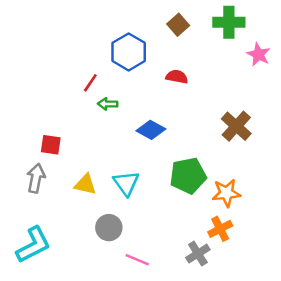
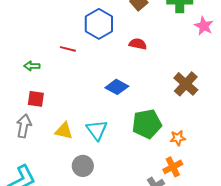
red line: (90, 83) -> (68, 49), turned 70
green arrow: (108, 104) -> (32, 66), moved
orange star: (226, 193) -> (178, 138), size x0.7

